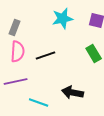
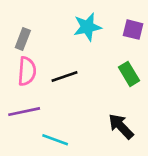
black arrow: (73, 92) -> (121, 126), moved, turned 35

